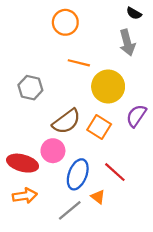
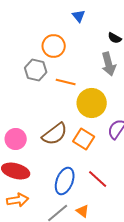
gray hexagon: (30, 88) -> (36, 70), moved
pink circle: (53, 151) -> (16, 139), moved
orange triangle: (98, 197) -> (83, 211), moved

